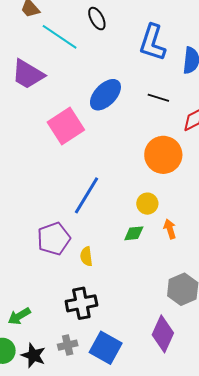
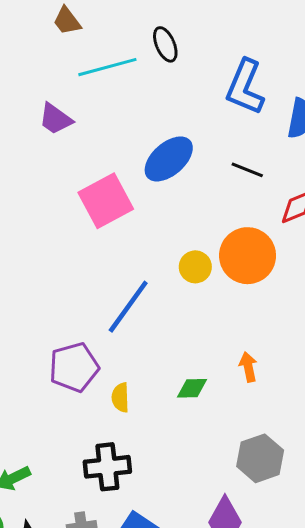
cyan line: (60, 37) -> (107, 67), turned -54
purple trapezoid: (28, 74) -> (56, 119), size x0.7
yellow circle: (147, 204) -> (195, 267), moved
green diamond: (134, 233) -> (192, 388), moved

